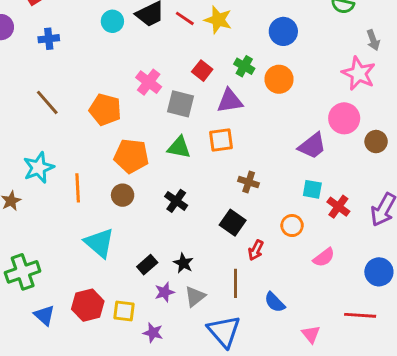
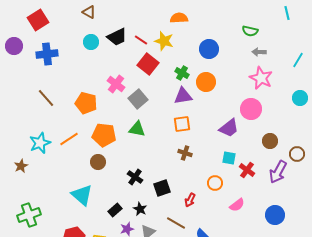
blue cross: (49, 39) -> (47, 54), size x1.5
gray arrow: (373, 40) -> (259, 52), moved, turned 112
red square: (202, 71) -> (148, 64), moved, size x1.5
purple triangle: (230, 101) -> (183, 96), moved
gray square: (180, 104) -> (138, 99), turned 36
orange square: (221, 140) -> (182, 124), moved
brown circle: (376, 142) -> (270, 141), moved
orange line: (78, 188) -> (69, 139), moved, turned 60
black cross: (176, 201) -> (135, 177), moved
black square: (233, 223) -> (162, 188), moved, turned 36
brown line: (236, 283) -> (176, 223), turned -60

